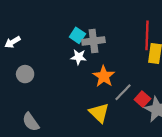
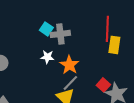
white star: (79, 57) -> (47, 57), moved
gray line: (123, 92) -> (70, 83), moved

